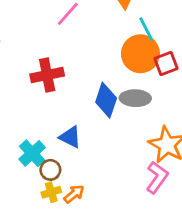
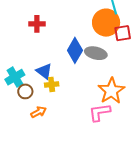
red cross: (47, 75) -> (37, 24), size x0.7
pink L-shape: (157, 177) -> (100, 112), turned -145
yellow cross: (51, 192) -> (52, 84), moved

